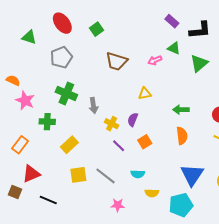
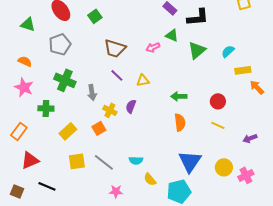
orange semicircle: (13, 80) -> (25, 61), moved
orange square: (145, 142) -> (99, 128), moved
purple line: (119, 146) -> (117, 75), moved
brown square: (15, 192) -> (17, 191), moved
yellow semicircle: (152, 193) -> (150, 179), turned 48

